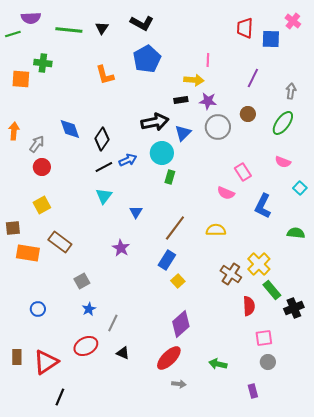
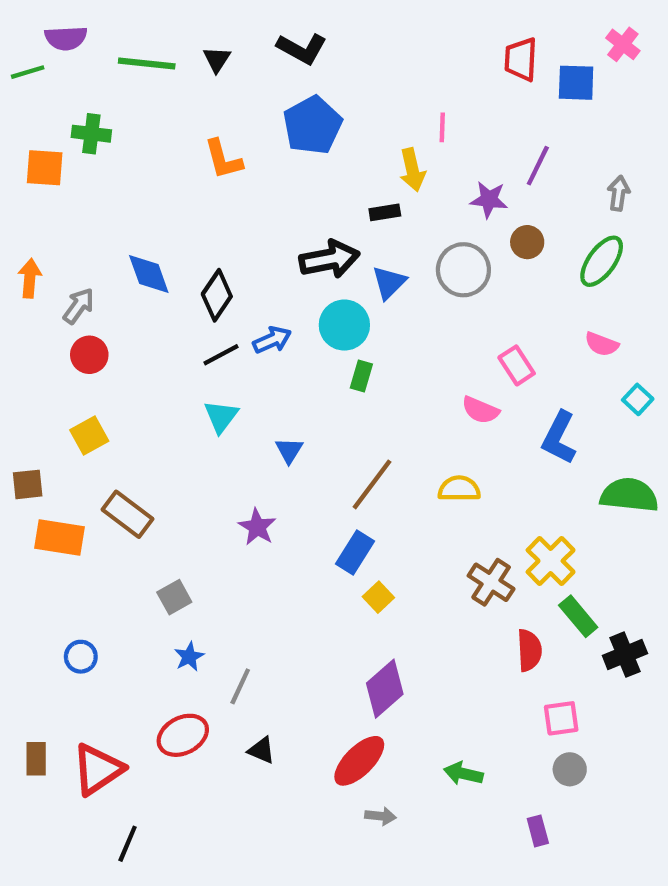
yellow arrow: (194, 80) -> (412, 170), turned 72
purple star: (208, 101) -> (489, 200), moved
green semicircle: (296, 233) -> (629, 495), size x1.5

